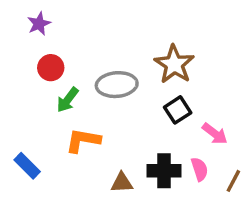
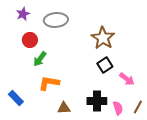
gray ellipse: (117, 85) -> (56, 20), moved
pink semicircle: (200, 169) -> (118, 108), moved
brown triangle: (122, 183) -> (64, 108), moved

